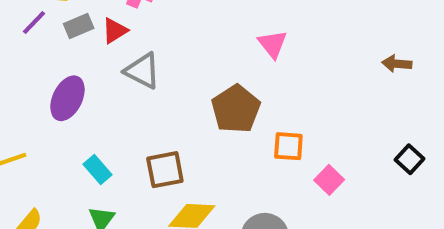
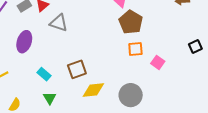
brown pentagon: (236, 109) -> (131, 22), moved
black square: (409, 159) -> (195, 46), turned 32

